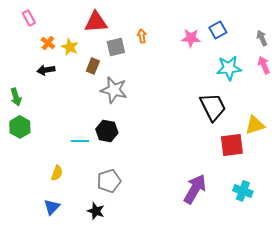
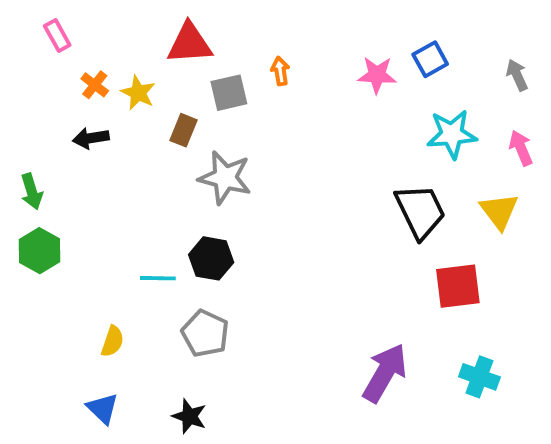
pink arrow: (264, 65) -> (521, 148), moved
yellow triangle: (255, 125) -> (499, 211), moved, turned -50
gray pentagon: (109, 181) -> (205, 333), moved, turned -30
blue triangle: (52, 207) -> (103, 408), turned -30

